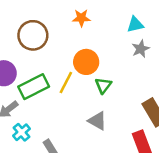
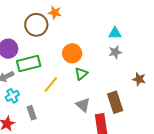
orange star: (81, 18) -> (55, 13), moved
yellow line: (66, 83) -> (51, 84), moved
gray triangle: (97, 121) -> (83, 105), moved

